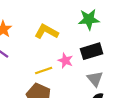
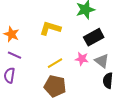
pink star: (65, 60) -> (82, 59), moved

